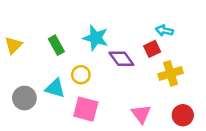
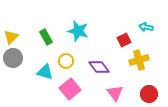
cyan arrow: (164, 31) -> (146, 27), moved
purple diamond: (121, 59) -> (99, 67), moved
gray circle: (24, 98) -> (13, 58), moved
pink square: (86, 109) -> (70, 89), turned 35

